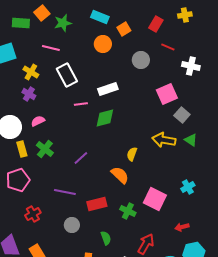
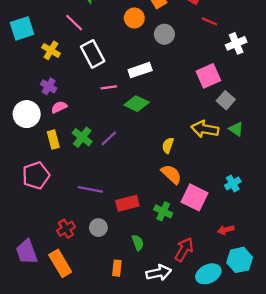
pink line: (51, 48) -> (74, 23), turned 30
gray circle: (141, 60) -> (164, 34), moved
white cross: (191, 66) -> (236, 43), turned -36
purple cross: (29, 94) -> (49, 86), moved
green diamond: (105, 118) -> (137, 104), turned 40
yellow rectangle: (22, 149) -> (53, 140), moved
green cross: (45, 149) -> (82, 137), moved
purple line: (81, 158) -> (109, 138), moved
orange semicircle: (120, 175) -> (171, 174), moved
red cross: (33, 214) -> (66, 229), moved

